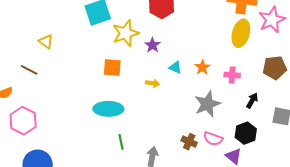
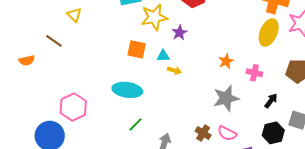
cyan triangle: (175, 67) -> (163, 56), moved, turned -32
pink hexagon: (23, 121) -> (73, 107), moved
black hexagon: (246, 133) -> (273, 133), moved
green line: (121, 142) -> (135, 124), turned 49

